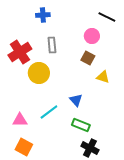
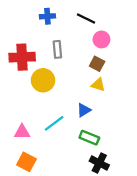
black line: (107, 17) -> (86, 19), moved
red cross: (20, 52) -> (22, 57), turned 30
yellow triangle: (103, 77) -> (98, 85), moved
blue triangle: (76, 100) -> (84, 110), turned 40

